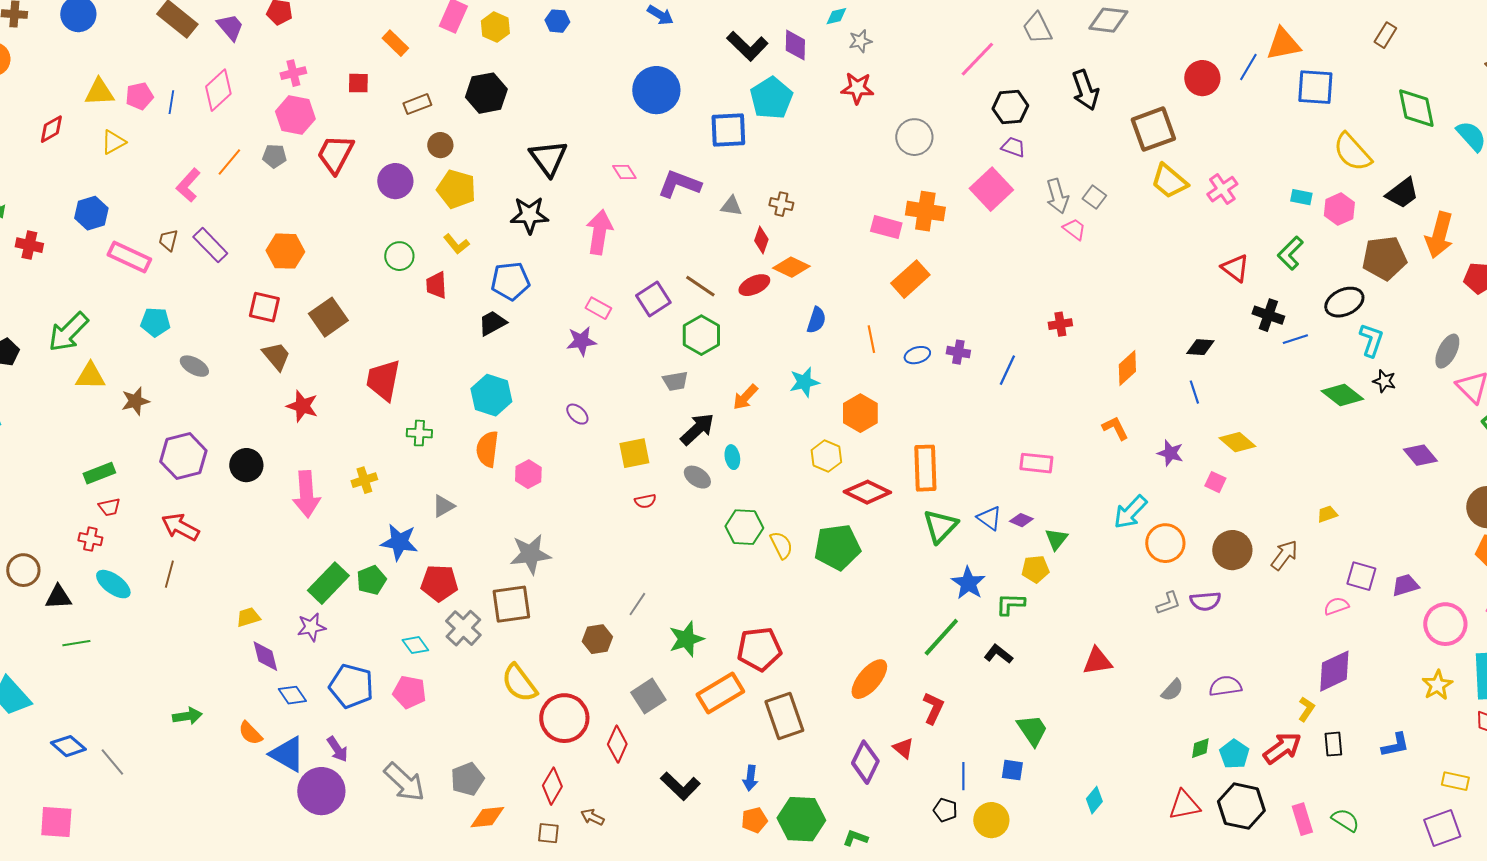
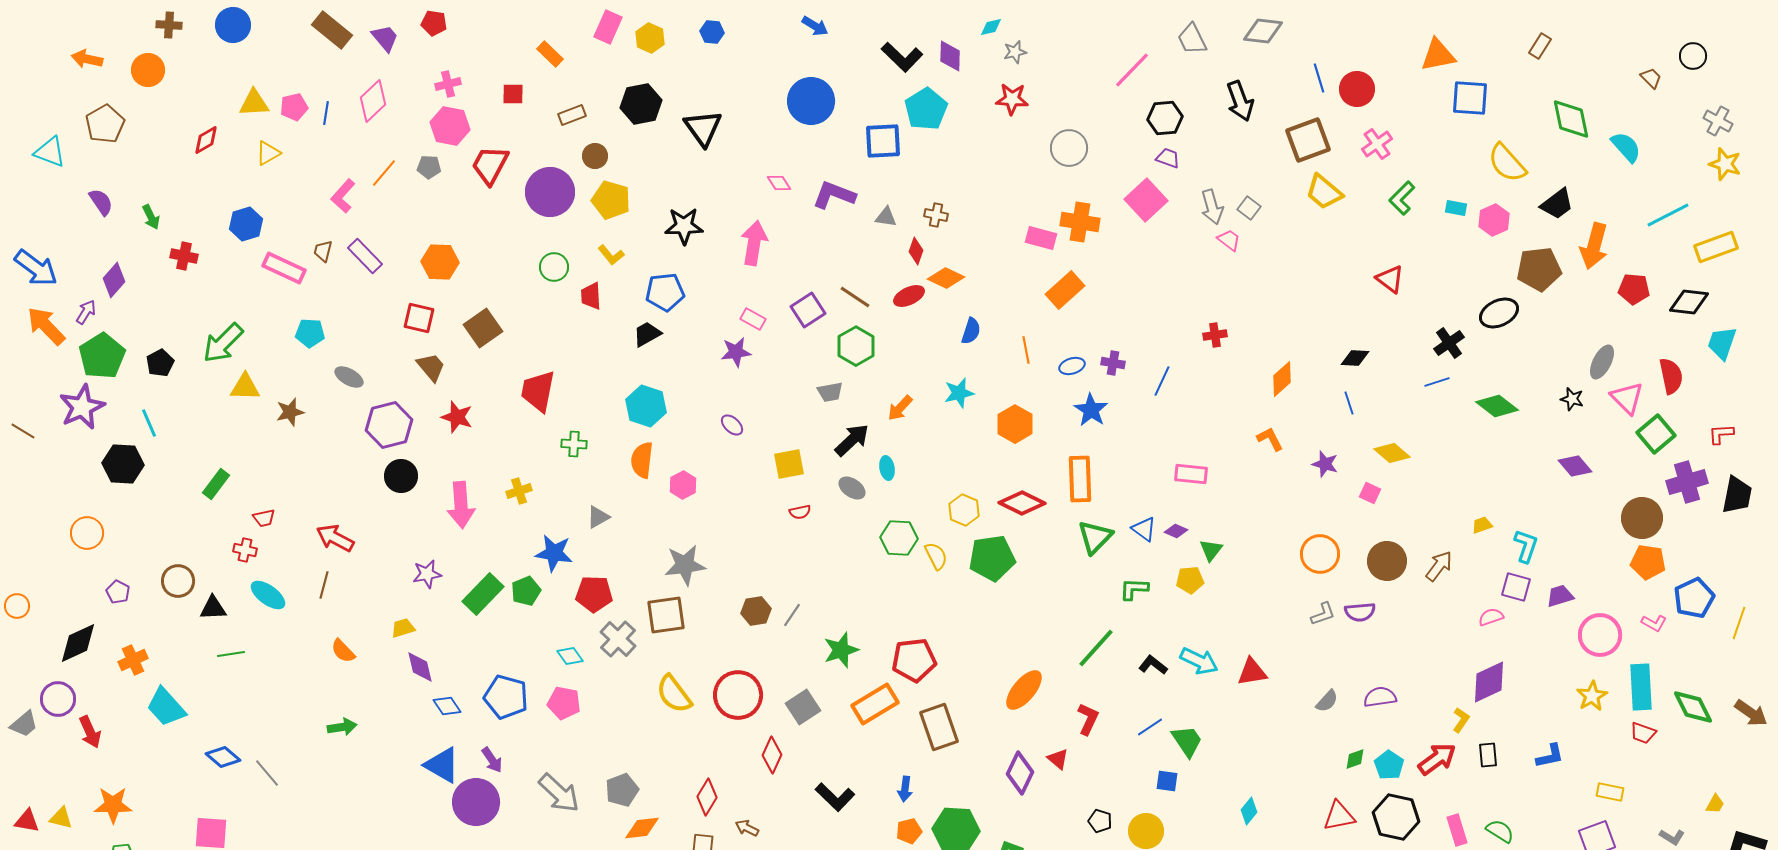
blue line: (1248, 67) -> (1319, 78), moved, turned -48
black triangle: (548, 158) -> (703, 128), moved
purple circle: (395, 181) -> (550, 192), size x1.4
pink cross: (1222, 189) -> (1377, 144), moved
green L-shape: (1290, 253) -> (1402, 198), moved
black cross: (1268, 315) -> (1449, 343), moved, turned 36
blue line: (1295, 339) -> (1437, 382), moved
cyan L-shape: (1371, 340) -> (1526, 546), moved
black star: (1384, 381) -> (1572, 399), moved
purple hexagon: (183, 456) -> (389, 425), moved
yellow hexagon: (826, 456) -> (964, 510), moved
green rectangle: (99, 473) -> (216, 484), moved, turned -32
cyan arrow: (1130, 512) -> (1199, 661), moved, turned -108
blue star: (968, 583) -> (1091, 410), moved
green L-shape: (1010, 604) -> (1134, 589), moved
purple star: (311, 627) -> (427, 574), moved
brown hexagon: (597, 639) -> (756, 611), moved
red circle: (564, 718) -> (738, 695), moved
orange semicircle: (250, 733) -> (343, 651), moved
blue line: (963, 776) -> (1150, 727), moved, turned 56

